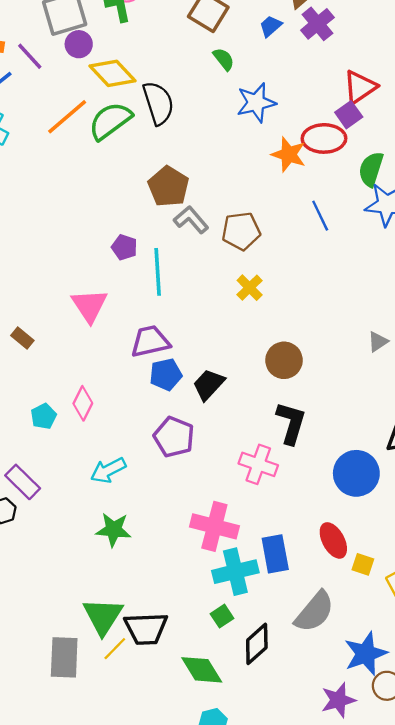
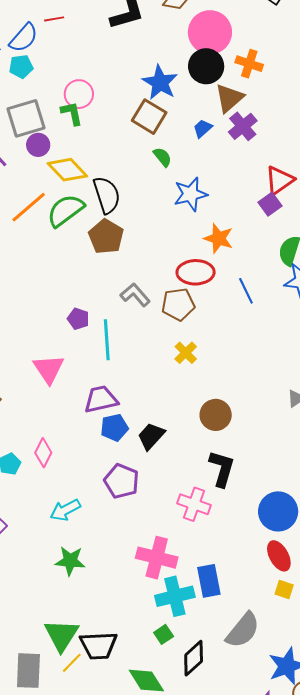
red ellipse: (324, 138) -> (196, 272), moved
brown pentagon: (168, 187) -> (106, 237), moved
red ellipse: (333, 540) -> (279, 556), moved

